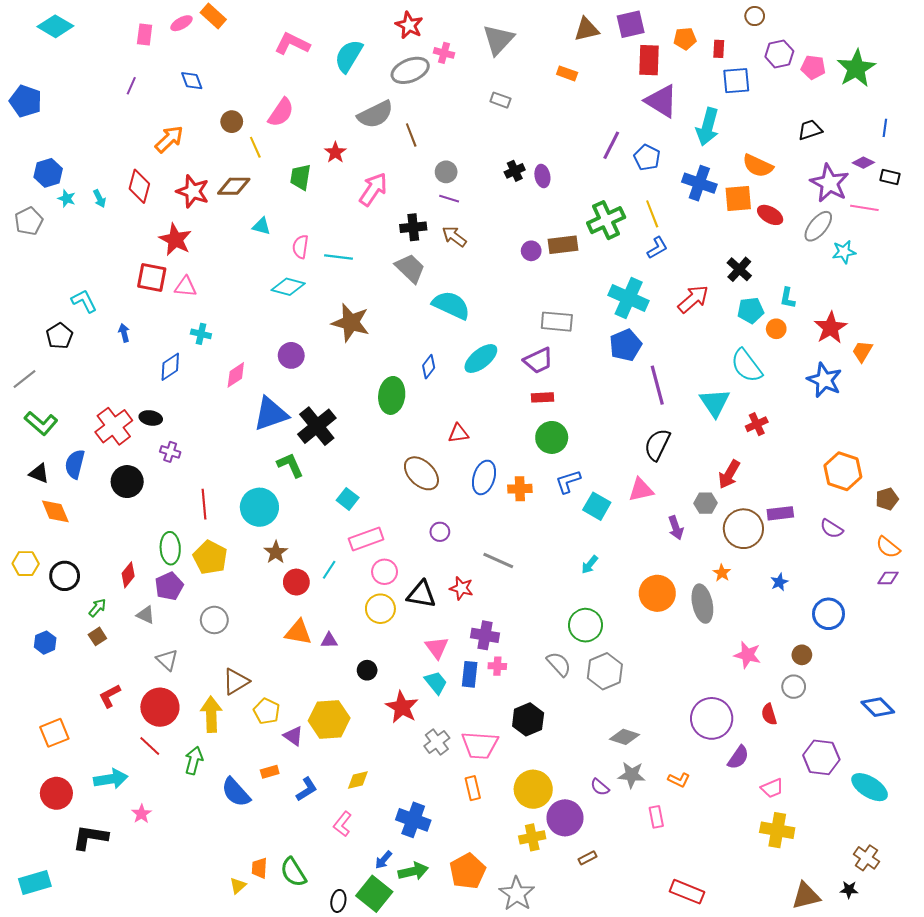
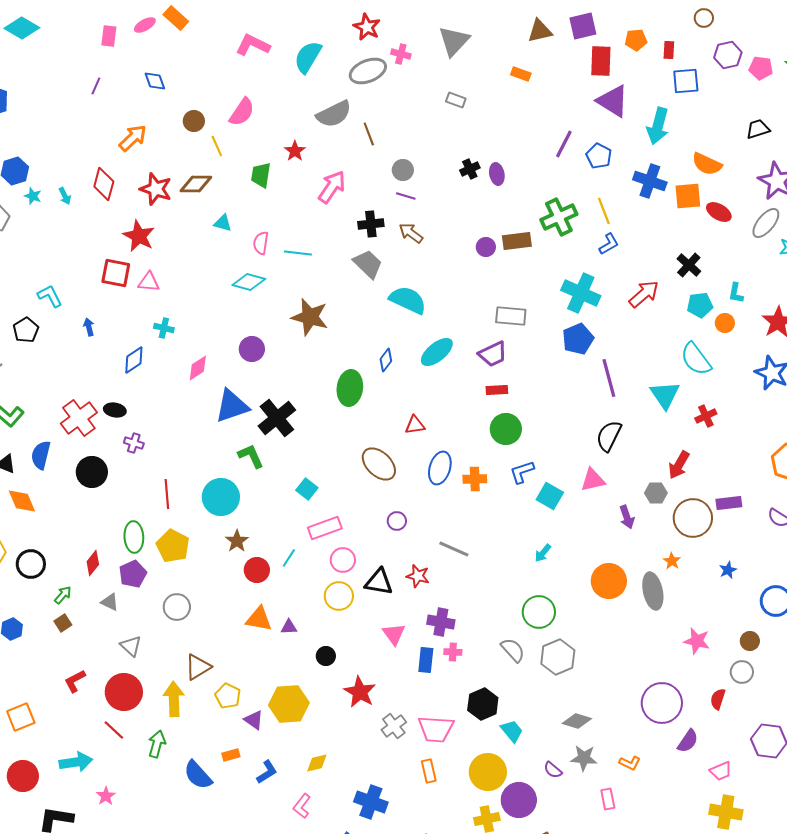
cyan trapezoid: (436, 683) -> (512, 731), moved
red semicircle: (769, 714) -> (718, 699), turned 35

